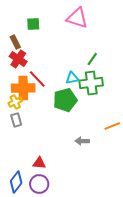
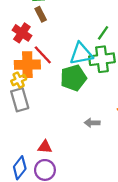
brown rectangle: (15, 42) -> (41, 14), moved
cyan triangle: (72, 78) -> (81, 54), size x1.6
gray rectangle: (16, 120) -> (20, 100), size x1.5

